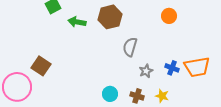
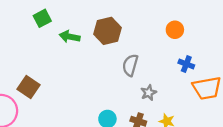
blue cross: (172, 68) -> (186, 64), moved

